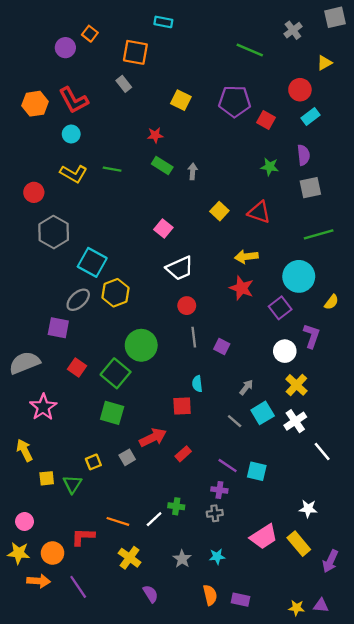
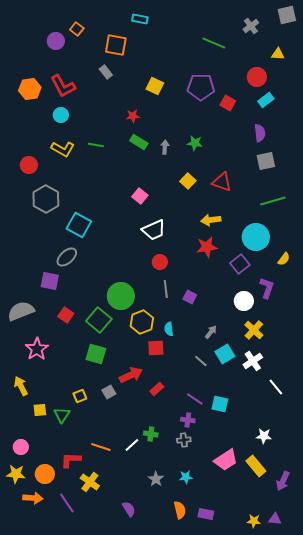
yellow triangle: (324, 63) -> (278, 54), turned 32
green star: (270, 167) -> (195, 143), moved
red star: (242, 288) -> (207, 247), turned -30
yellow hexagon: (116, 293) -> (142, 322), moved
yellow cross: (130, 558) -> (90, 482), moved

